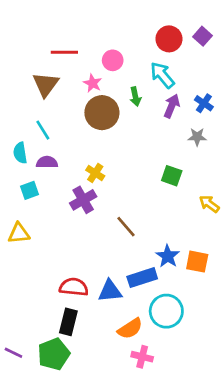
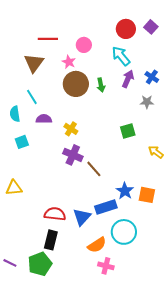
green arrow: (135, 97) -> (101, 85), moved
purple semicircle: (47, 162) -> (44, 119), moved
green square: (172, 176) -> (128, 131), turned -35
purple cross: (83, 200) -> (73, 155), moved, turned -36
yellow triangle: (19, 233) -> (14, 188), moved
blue triangle: (110, 291) -> (82, 217), turned -42

